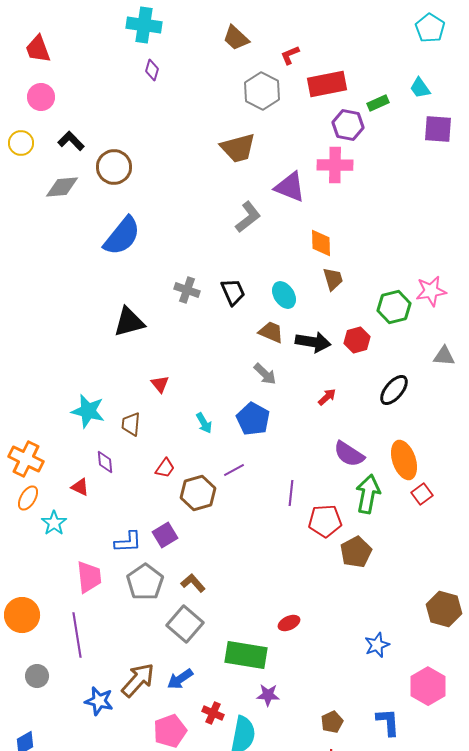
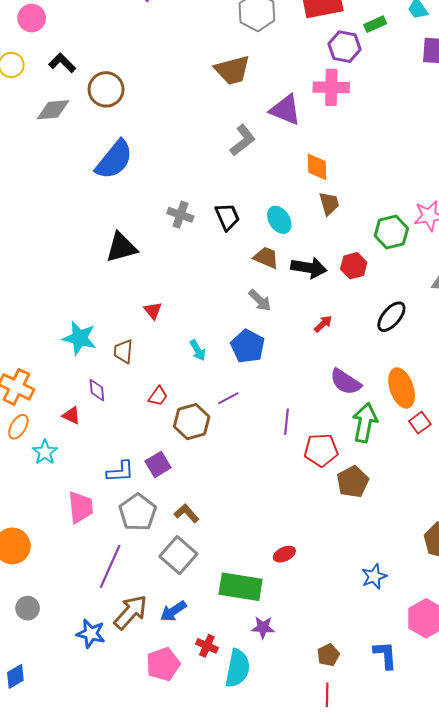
purple line: (77, 635) -> (110, 566), moved, turned 33

